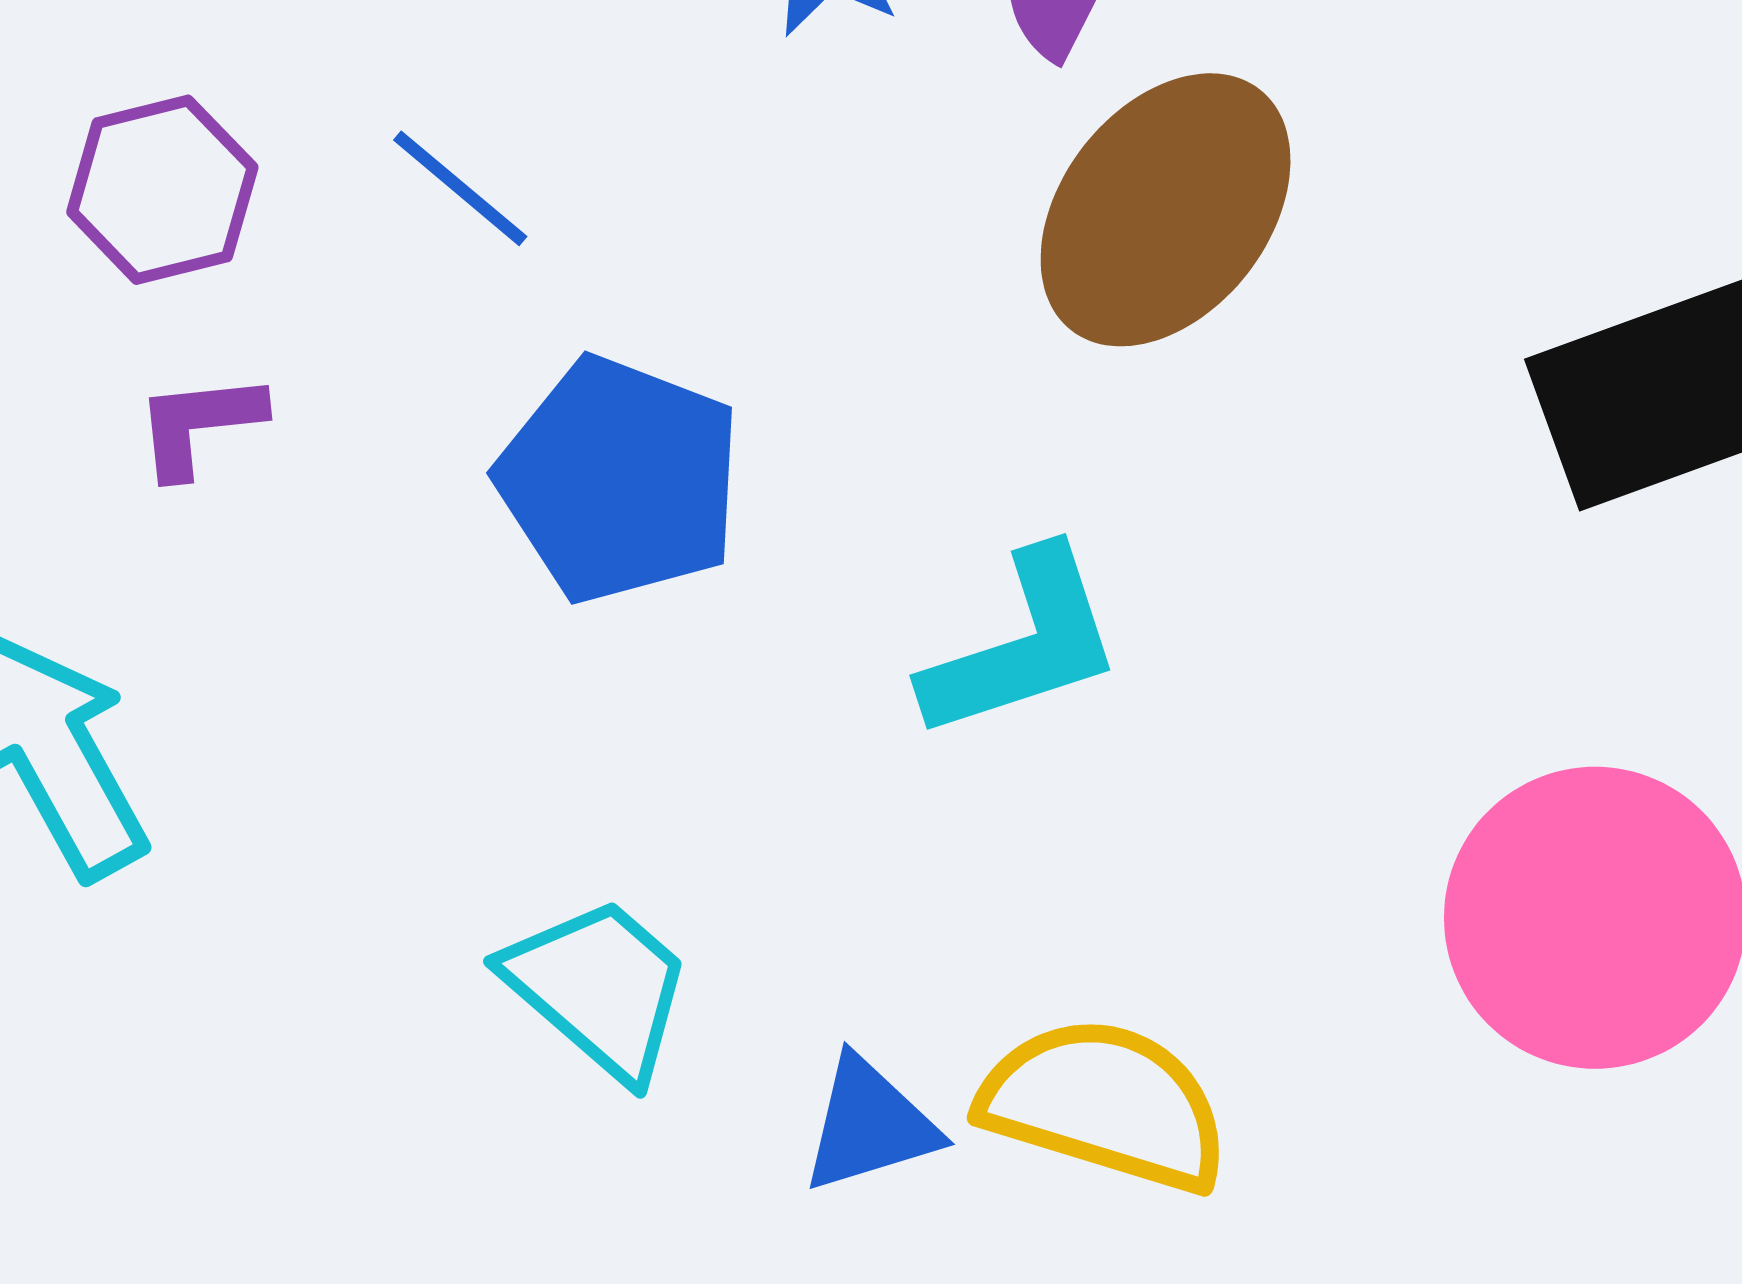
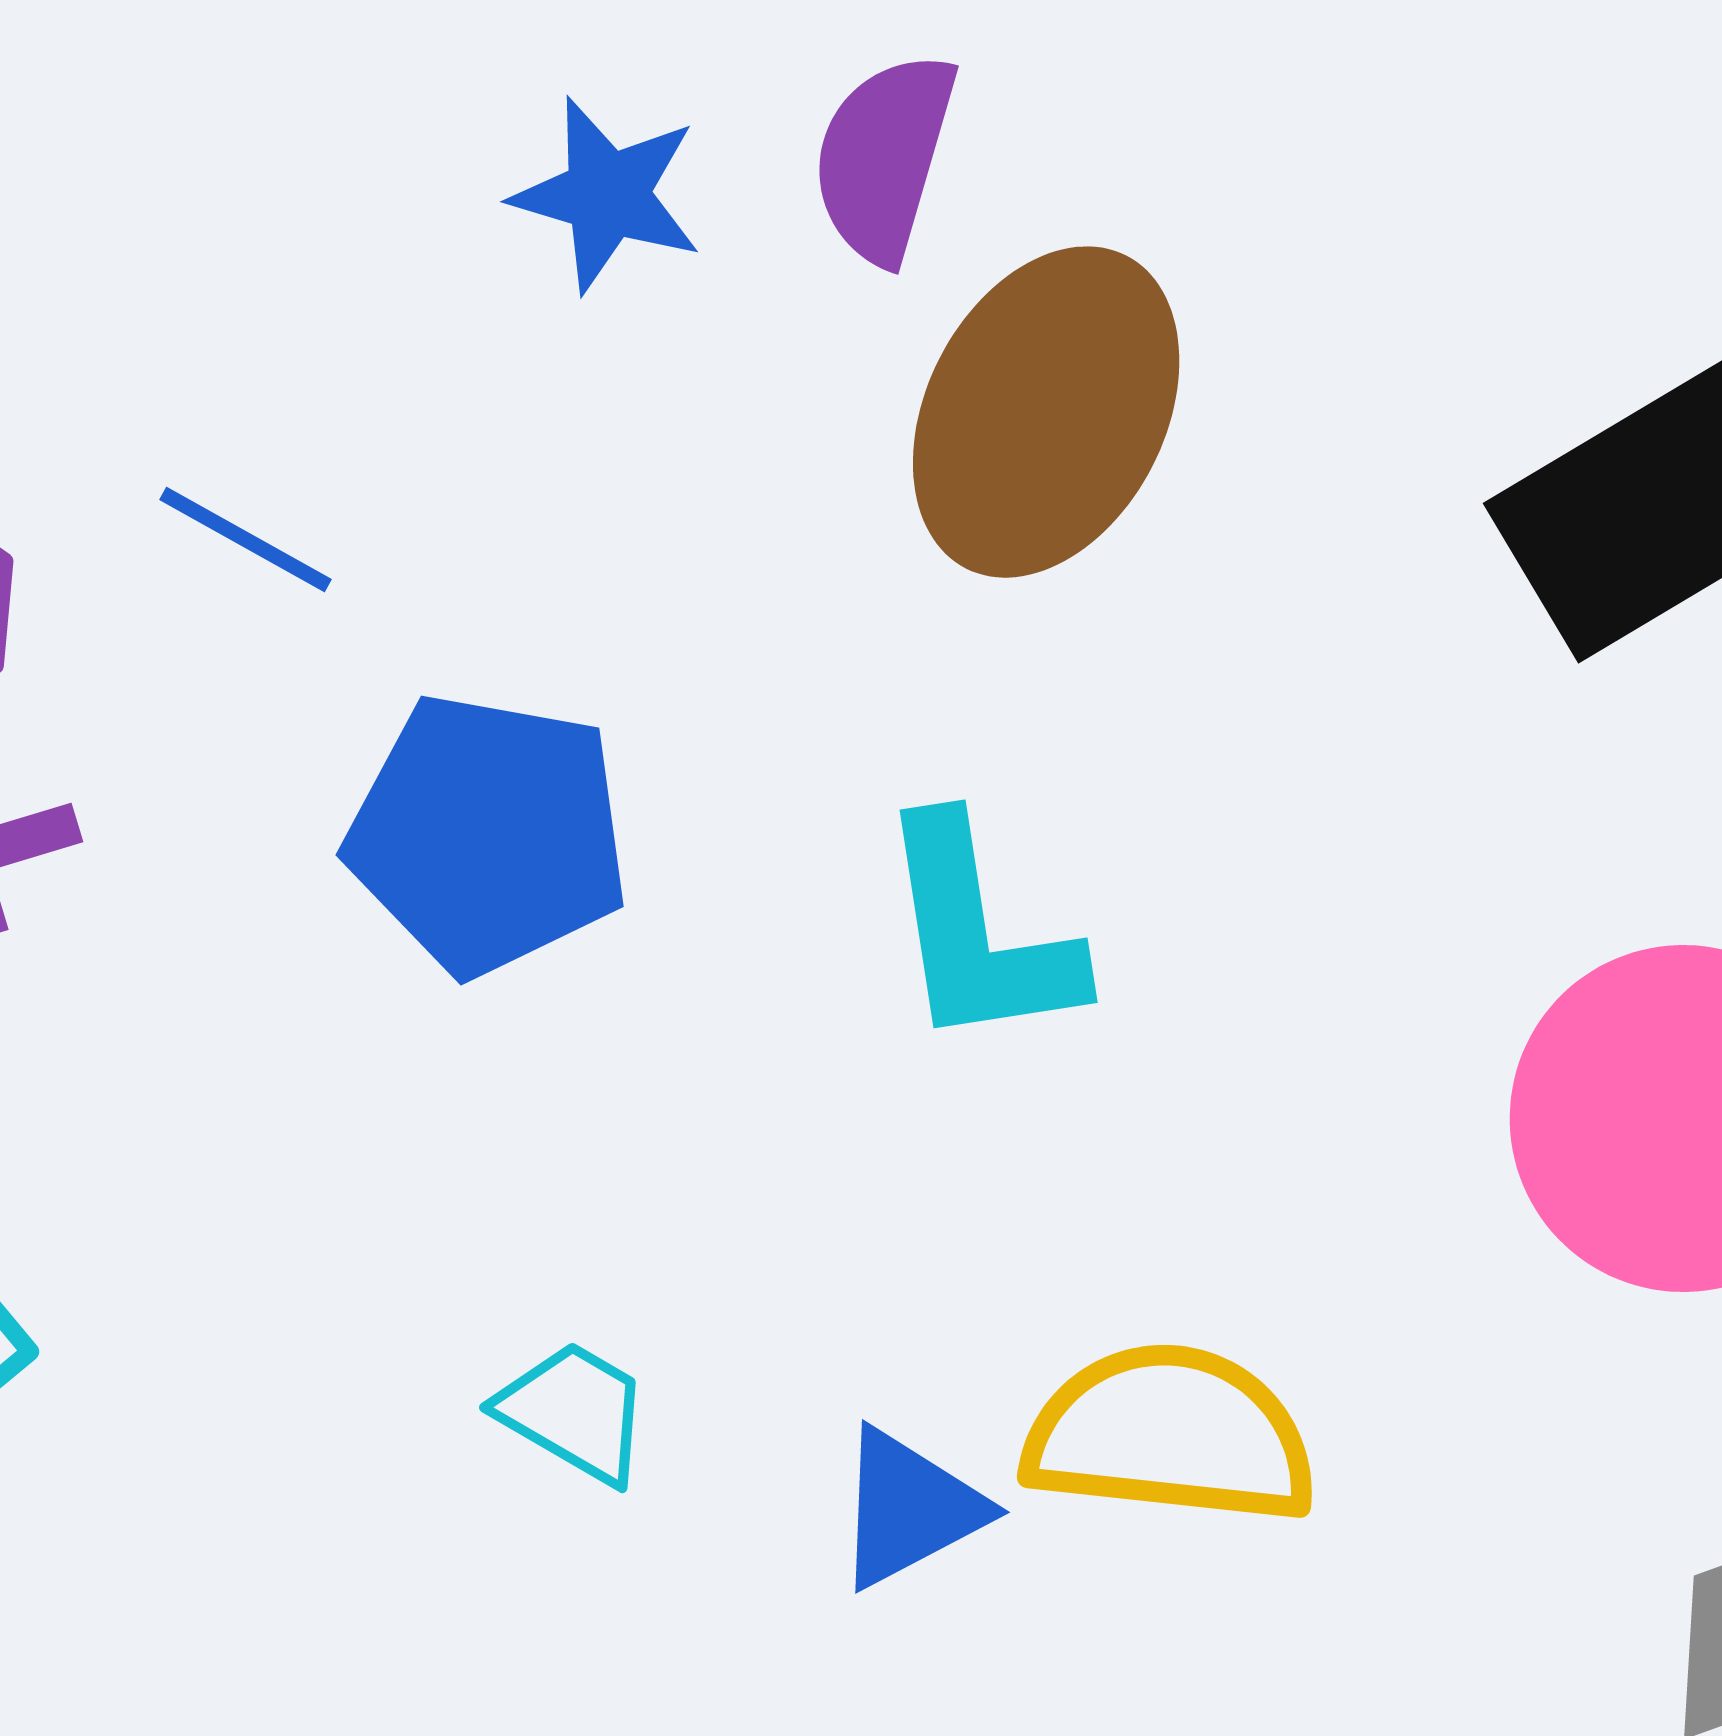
cyan L-shape: (1023, 645) -> (979, 934), turned 110
cyan trapezoid: (599, 988) -> (574, 1412), size x0.7

